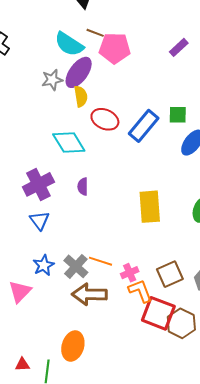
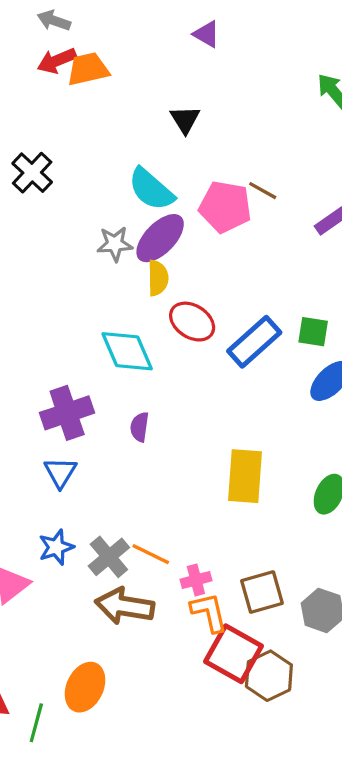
brown line: (95, 33) -> (263, 191), moved

